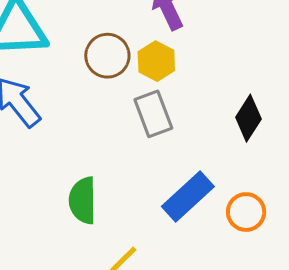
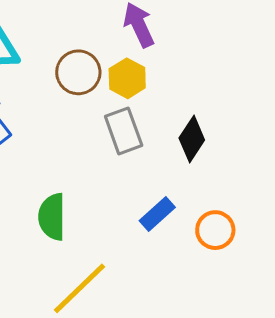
black diamond: (248, 118) -> (192, 139), moved
blue rectangle: (188, 196) -> (157, 214), size x0.7

